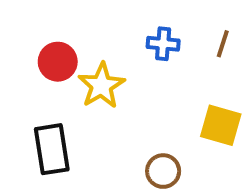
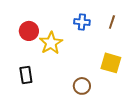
black rectangle: (52, 149) -> (26, 75), size x0.7

